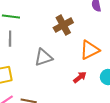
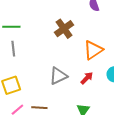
gray triangle: (43, 57) -> (58, 76), moved

